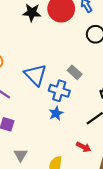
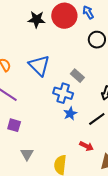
blue triangle: (35, 75) -> (39, 65), moved
blue star: (56, 113) -> (70, 114), moved

